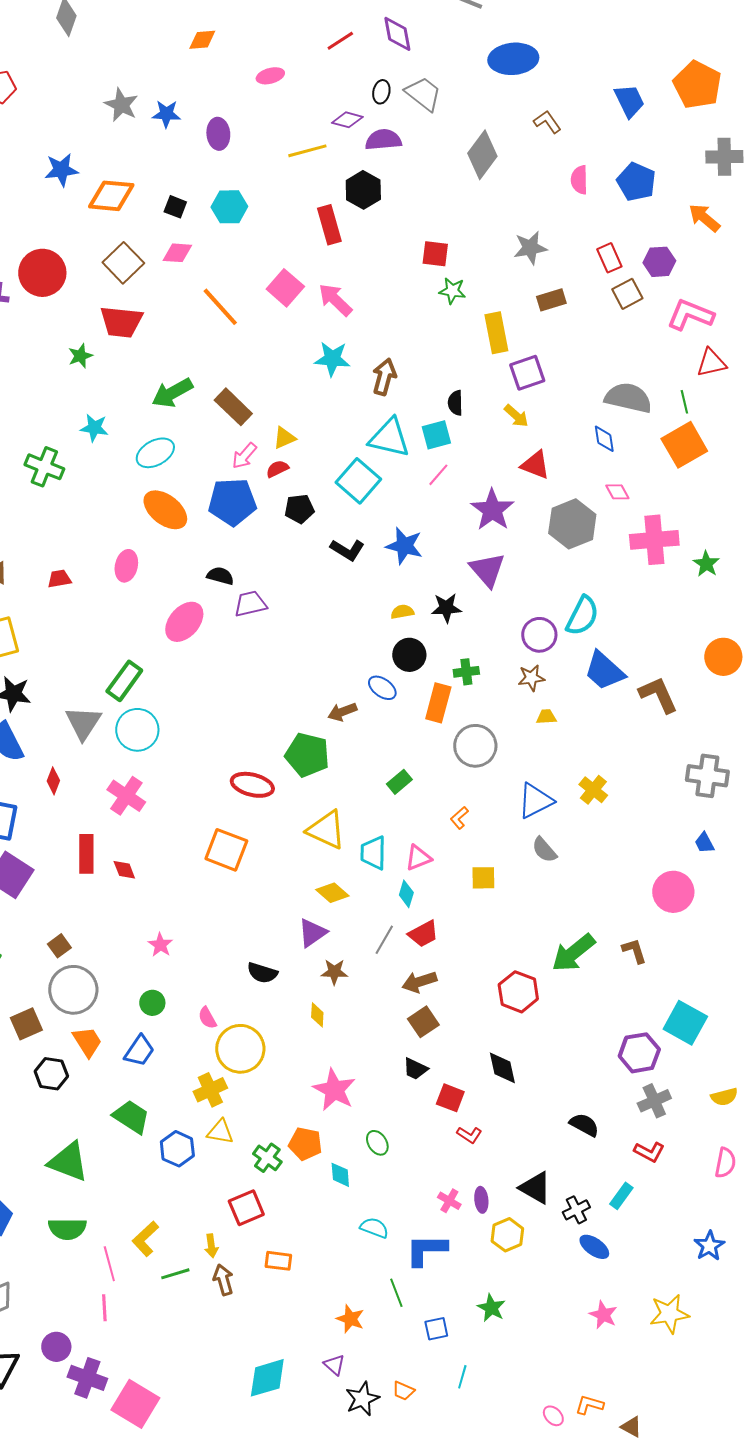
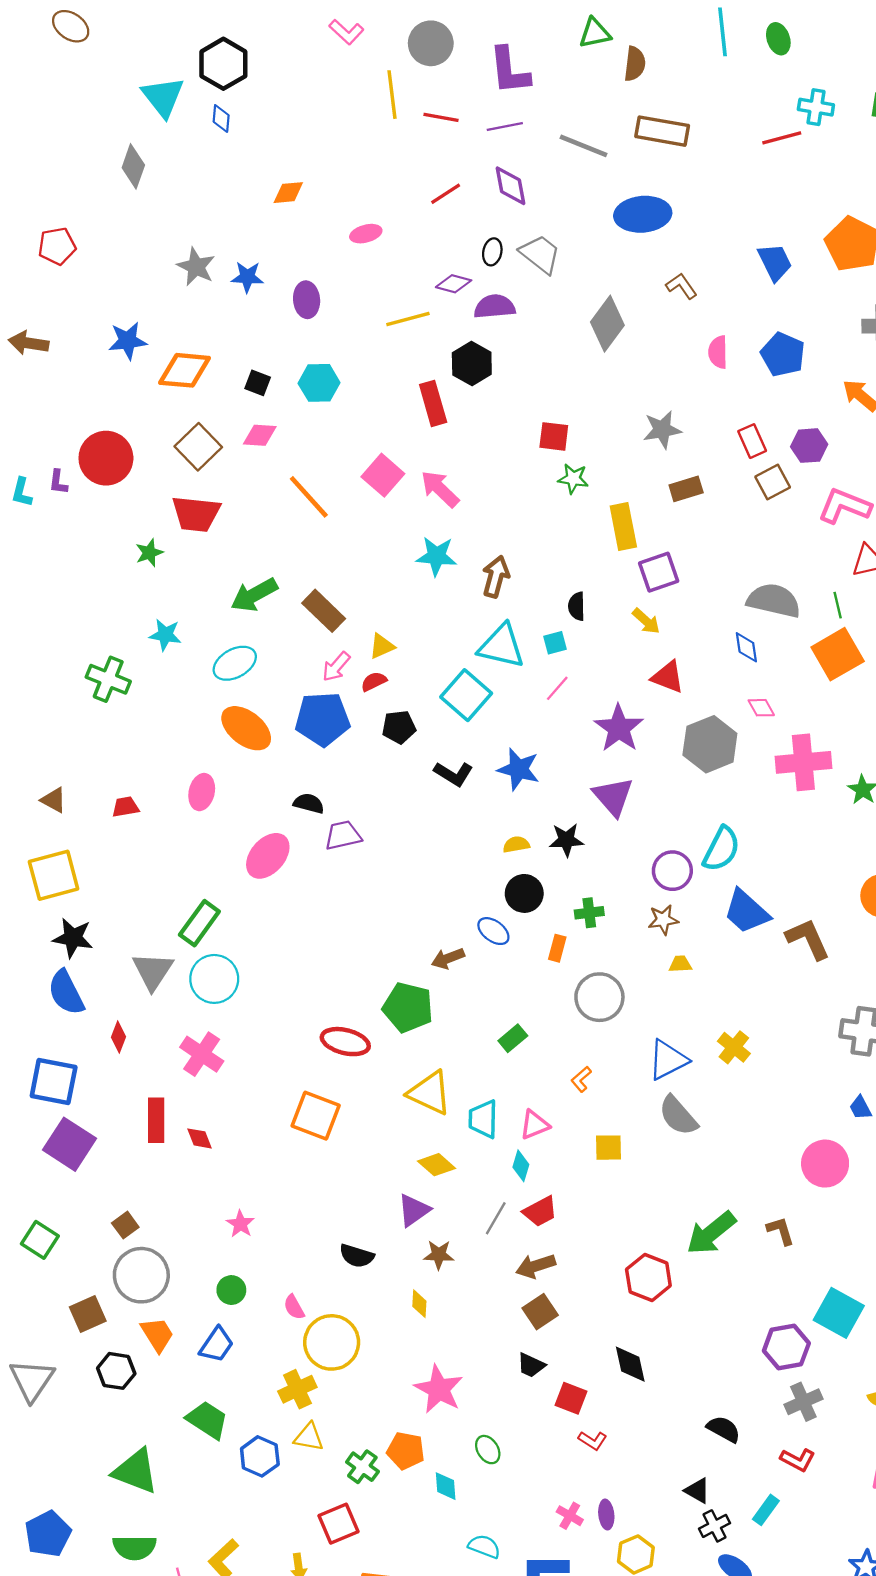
cyan square: (436, 435) -> (555, 643), size x0.7
orange rectangle: (438, 703) -> (557, 948), size x0.6
gray semicircle: (544, 850) -> (678, 1116), size x1.4
black triangle: (535, 1188) -> (697, 1491), moved, size x0.7

